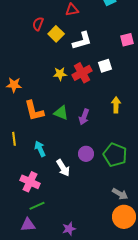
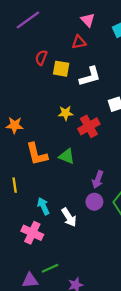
yellow square: (56, 34) -> (61, 69), turned -35
red cross: (82, 73) -> (89, 126), moved
purple arrow: (84, 117) -> (98, 180), moved
cyan arrow: (40, 149) -> (43, 206), moved
green line: (37, 206) -> (50, 268), moved

